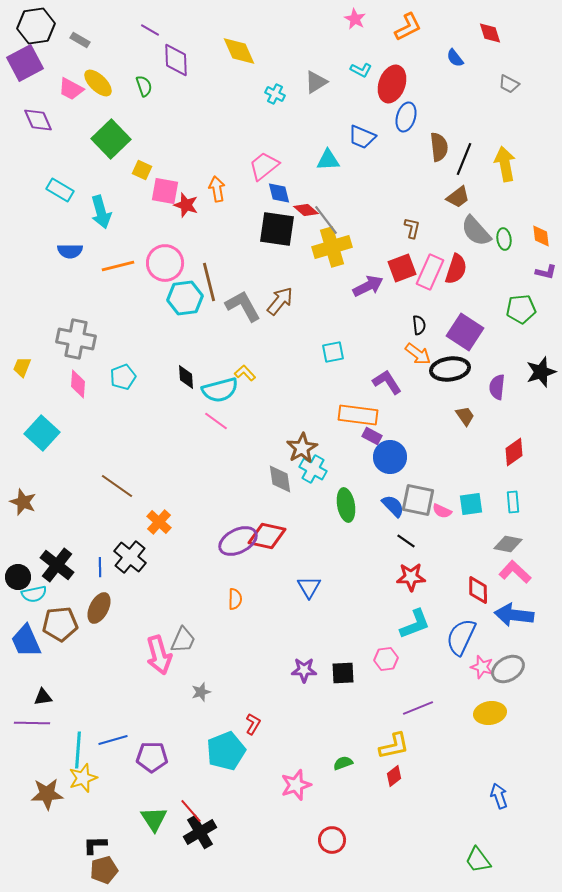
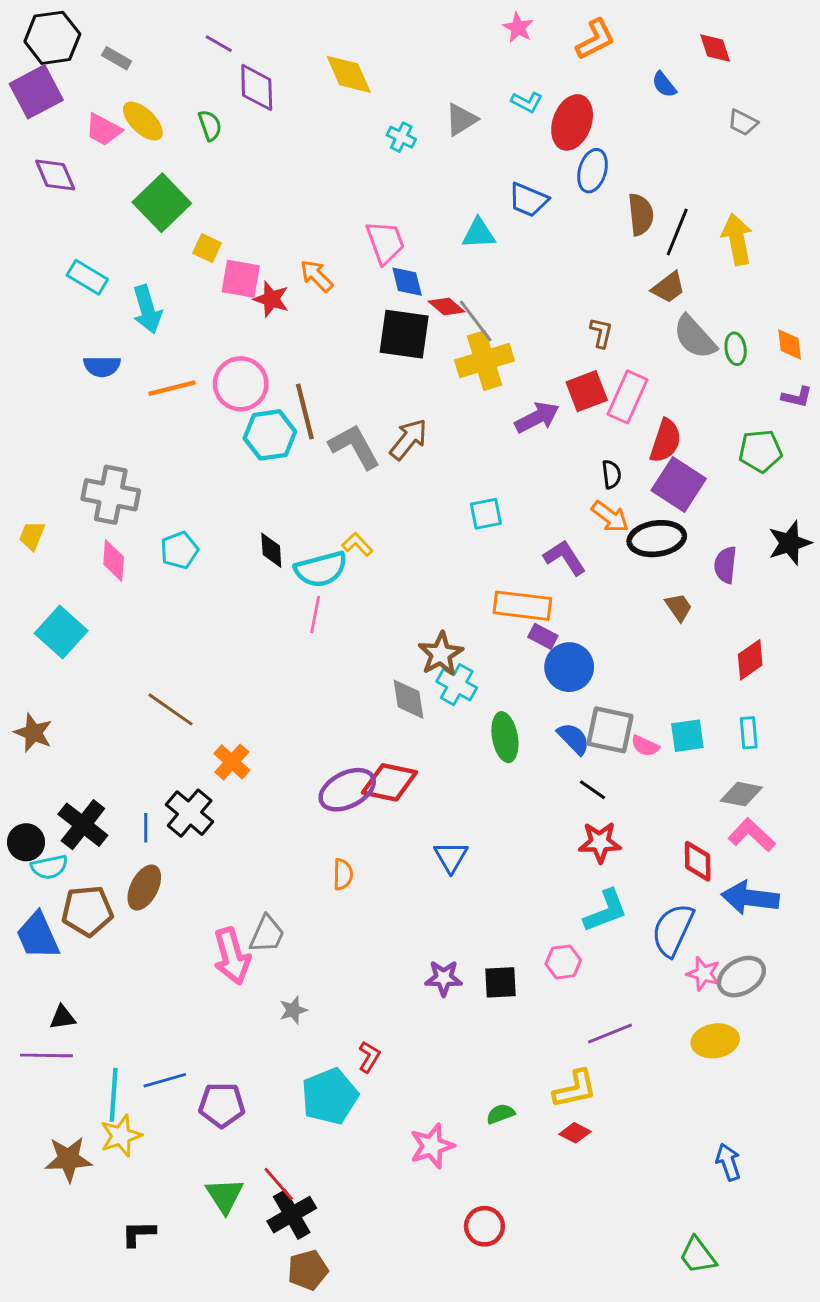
pink trapezoid: (264, 166) -> (385, 242), turned 108
orange arrow: (217, 189) -> (317, 276), turned -35
red semicircle: (456, 269) -> (666, 441), moved
pink line: (216, 421) -> (315, 614), turned 65
red diamond: (394, 776) -> (575, 1133), turned 65
brown pentagon: (104, 870) -> (308, 1270), moved

